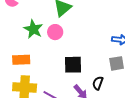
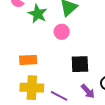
green star: (33, 29) -> (38, 14), moved

